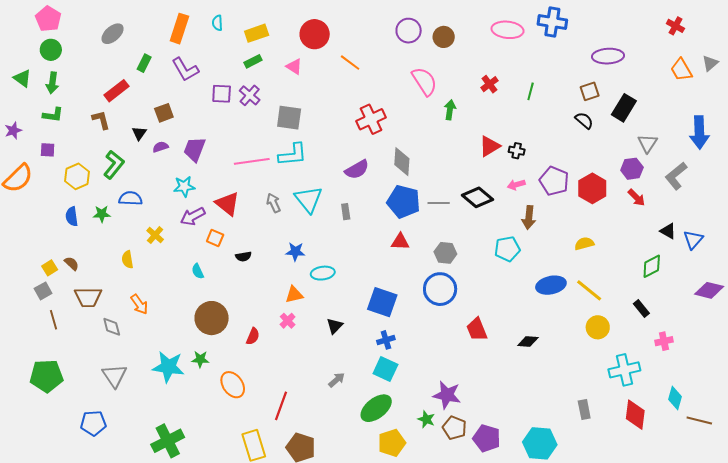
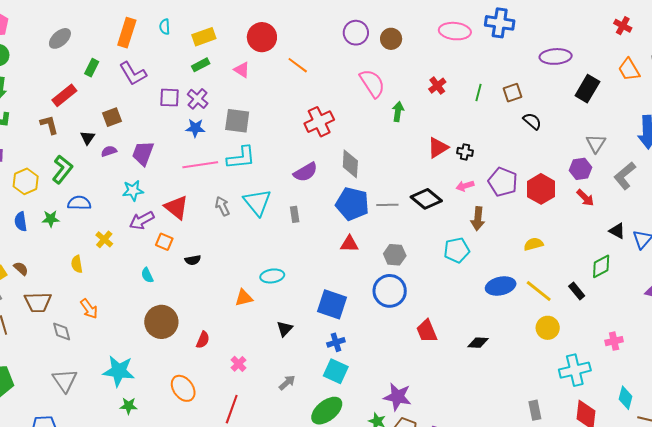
brown square: (590, 91) -> (512, 93), moved
black rectangle: (624, 108) -> (587, 89), moved
blue star: (295, 252) -> (195, 128), moved
black rectangle: (641, 309) -> (577, 291), moved
pink cross: (288, 321) -> (239, 364), moved
green star: (200, 359) -> (129, 406), moved

